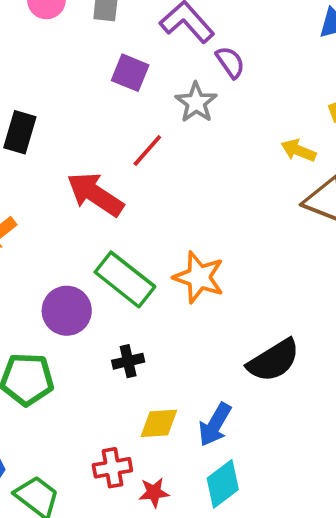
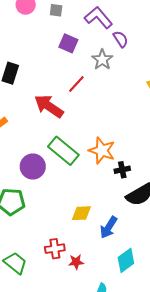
black cross: (128, 361) -> (122, 170), moved
yellow diamond: (159, 423) -> (81, 213), moved
cyan diamond: (223, 484) -> (126, 260), moved

